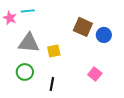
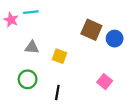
gray triangle: (29, 43) -> (32, 47), size x0.6
yellow square: (54, 51) -> (59, 56), turned 32

